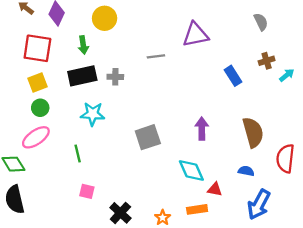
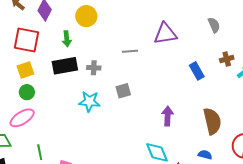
gray semicircle: (261, 22) -> (214, 25), moved
cyan star: (93, 114) -> (89, 102), moved
gray square: (148, 137) -> (123, 91), moved, size x0.7
green line: (78, 153) -> (40, 152), moved

